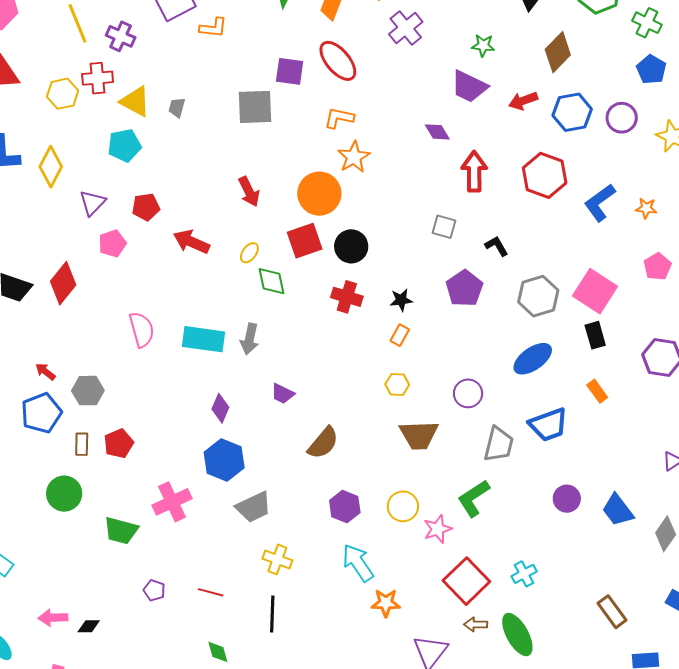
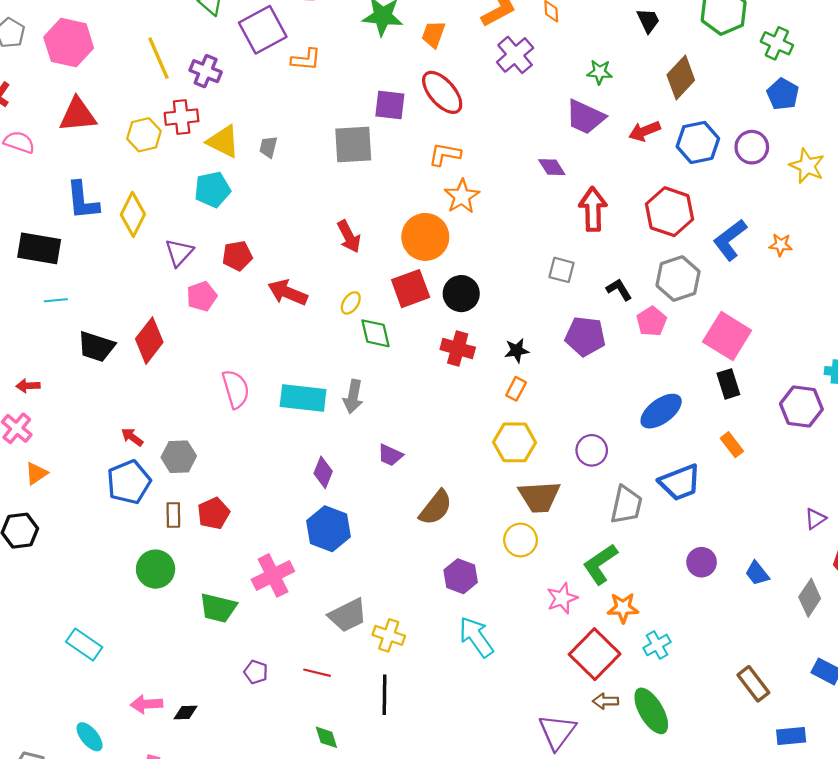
pink pentagon: (657, 267) -> (652, 321), moved
purple pentagon: (464, 288) -> (585, 336), turned -30
gray hexagon: (538, 296) -> (678, 279), moved
yellow hexagon: (397, 384) -> (515, 442), size x1.6
yellow circle: (403, 506) -> (521, 540), moved
gray trapezoid: (254, 507) -> (348, 615), moved
blue trapezoid: (618, 510) -> (757, 573), size x0.7
orange star: (386, 603) -> (623, 608), moved

